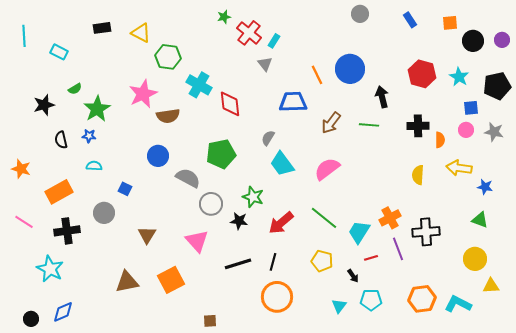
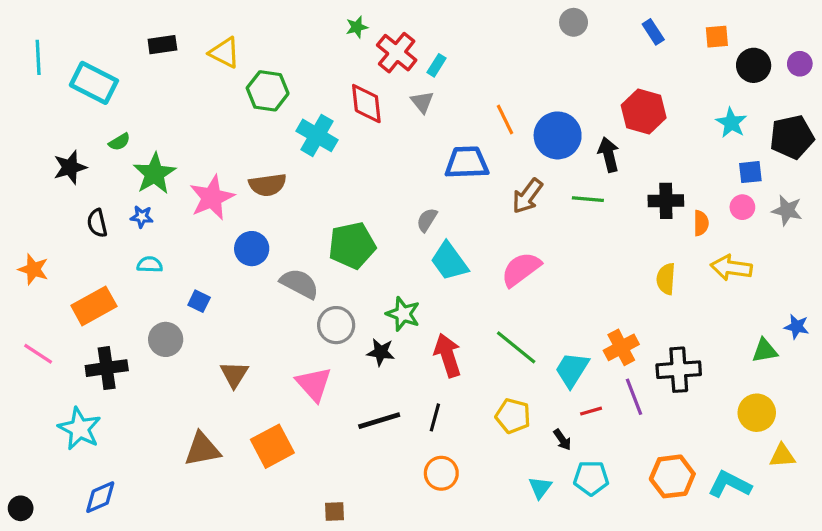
cyan rectangle: (59, 52) -> (94, 83), size x1.6
blue circle: (350, 69) -> (558, 135), moved
red hexagon: (422, 74) -> (644, 112), moved
pink star: (143, 94) -> (212, 198), moved
red diamond: (230, 104) -> (366, 104), moved
blue star: (485, 187) -> (797, 327), moved
green triangle: (480, 220) -> (765, 351), turned -30
red arrow: (281, 223) -> (448, 355), turned 112
orange circle: (277, 297) -> (441, 473), size x0.7
black circle: (31, 319) -> (21, 508), moved

